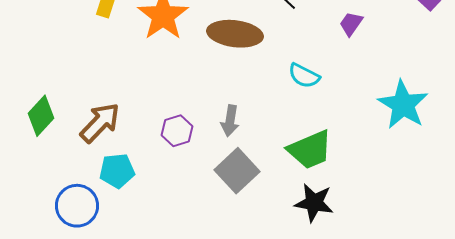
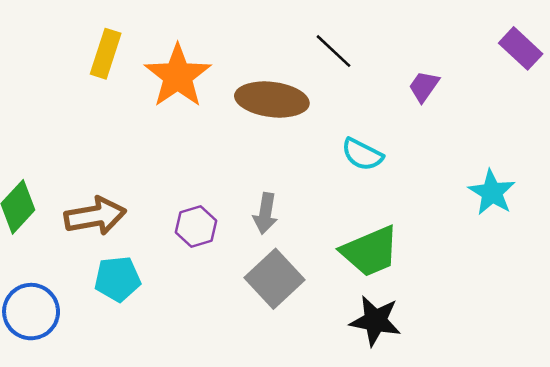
cyan star: (403, 105) -> (492, 192), size x0.7
brown arrow: (100, 123) -> (95, 216), turned 36
blue circle: (77, 206) -> (31, 312), moved

